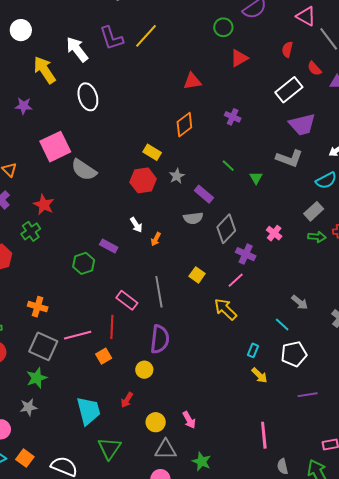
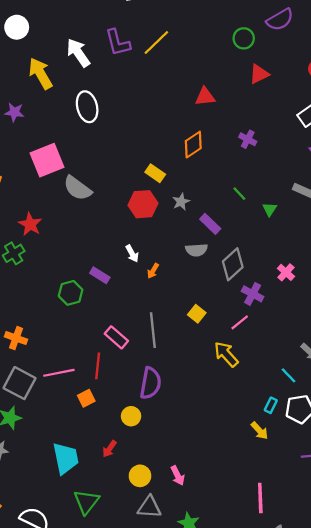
cyan rectangle: (253, 350) -> (271, 405), moved

